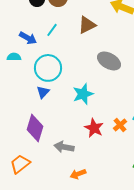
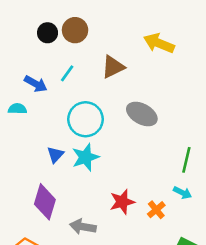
cyan circle: (48, 68) -> (86, 119), moved
cyan star: (83, 94) -> (86, 157), moved
orange cross: (120, 125) -> (156, 210), moved
red star: (94, 128) -> (122, 202), turned 30

